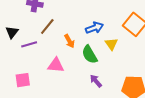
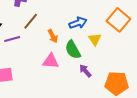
pink triangle: (56, 65) -> (51, 61), moved
purple arrow: (96, 81) -> (85, 71), moved

